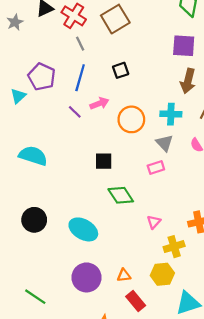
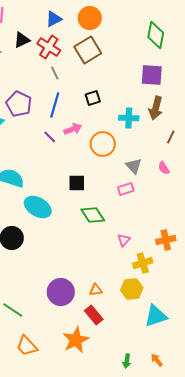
cyan cross: (171, 114) -> (129, 118), moved
cyan ellipse: (83, 229) -> (38, 207), moved
red rectangle: (136, 301) -> (94, 315), moved

